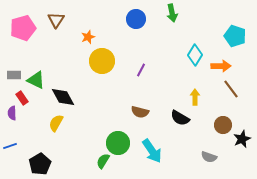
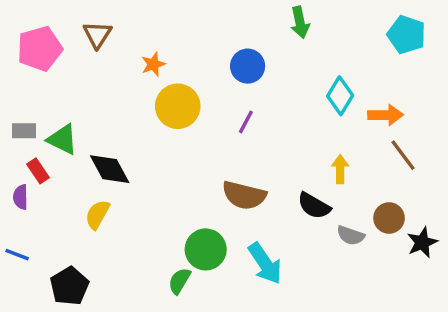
blue circle: (136, 19) -> (248, 66), moved
cyan pentagon: (235, 36) -> (406, 35), moved
brown semicircle: (140, 112) -> (244, 195), size x1.4
blue line: (10, 146) -> (17, 255), turned 40
gray semicircle: (209, 157) -> (351, 235), moved

